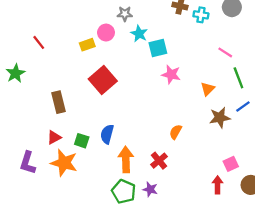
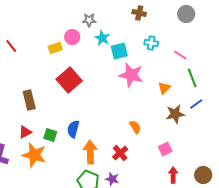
cyan cross: (201, 15) -> (151, 43), moved
pink star: (171, 74) -> (131, 75), size x1.4
orange semicircle: (176, 132) -> (135, 127), turned 120
pink square: (231, 164) -> (165, 149), moved

